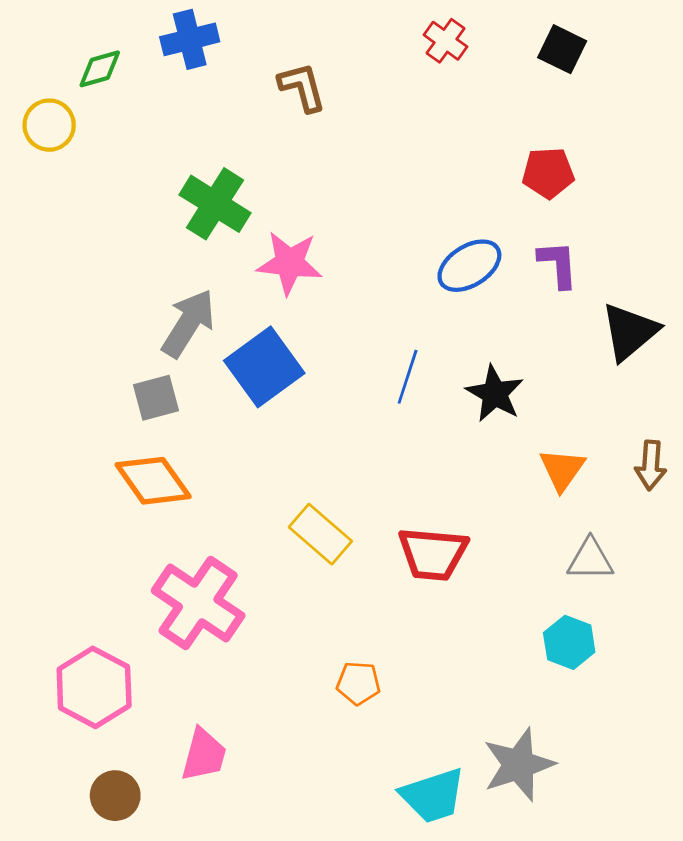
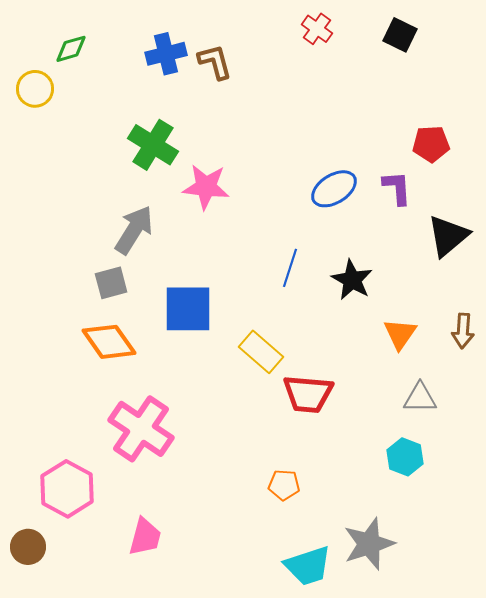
blue cross: (190, 39) -> (166, 54), moved
red pentagon: (548, 173) -> (431, 144), moved
blue square: (264, 367) -> (188, 309), moved, turned 36
yellow rectangle: (320, 534) -> (261, 352), moved
orange pentagon: (358, 683) -> (284, 485), moved
brown circle: (115, 796) -> (28, 547), moved

